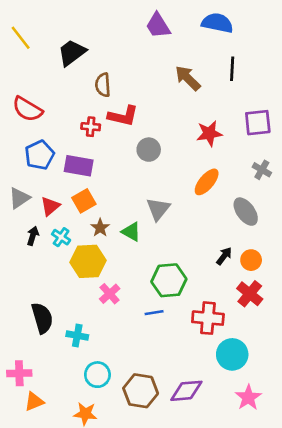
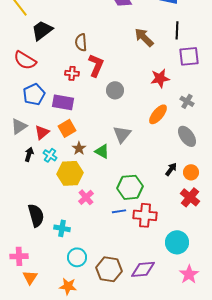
black trapezoid: (72, 53) -> (42, 30), moved
red L-shape: (123, 116) -> (96, 65), turned -80
purple square: (258, 123) -> (189, 56), moved
gray cross: (262, 170) -> (187, 101), moved
red cross: (208, 318) -> (145, 215), moved
orange triangle: (34, 402) -> (30, 277), turned -35

